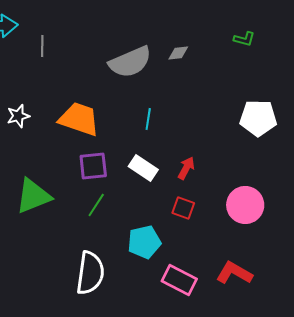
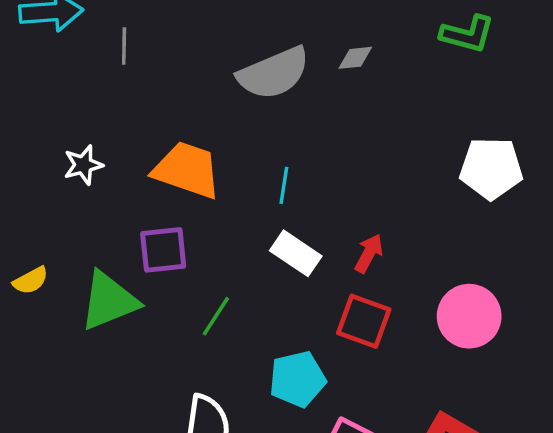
green L-shape: (244, 39) -> (467, 34), size x1.5
cyan line: (148, 119) -> (284, 185), moved
purple square: (93, 166) -> (163, 250), moved
red square: (183, 208) -> (364, 321), size x1.4

